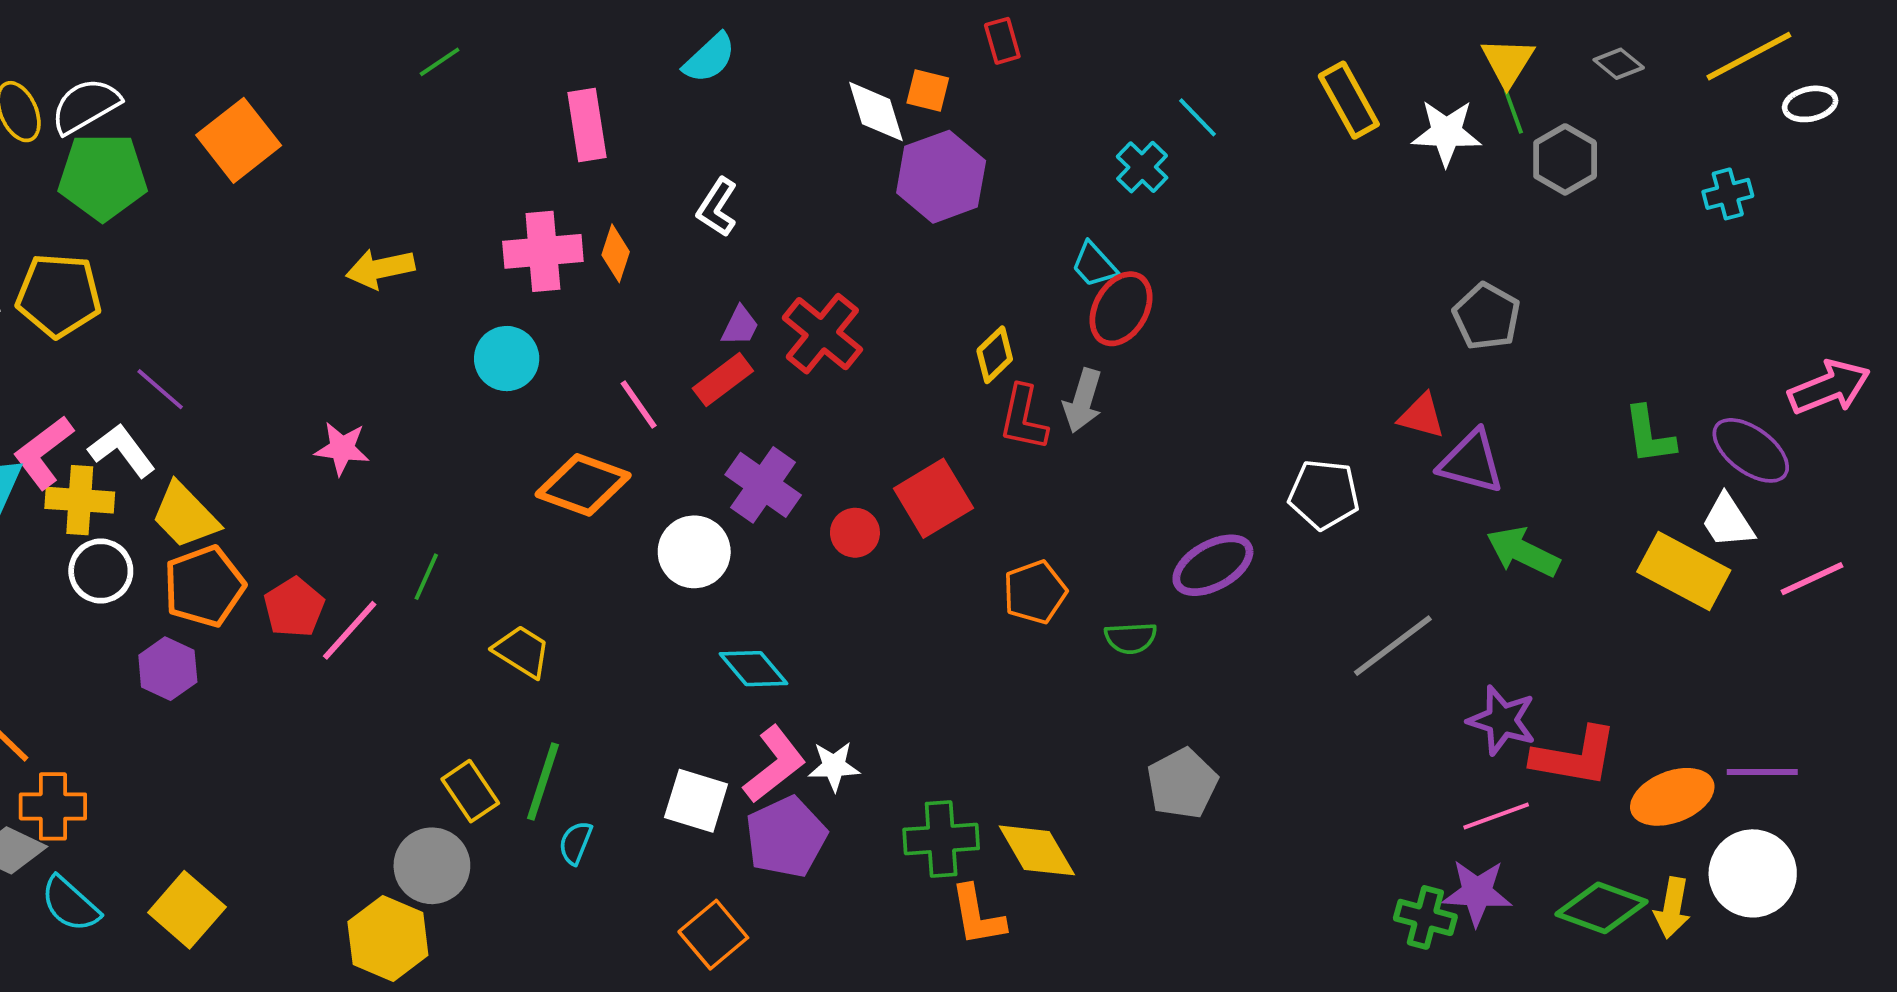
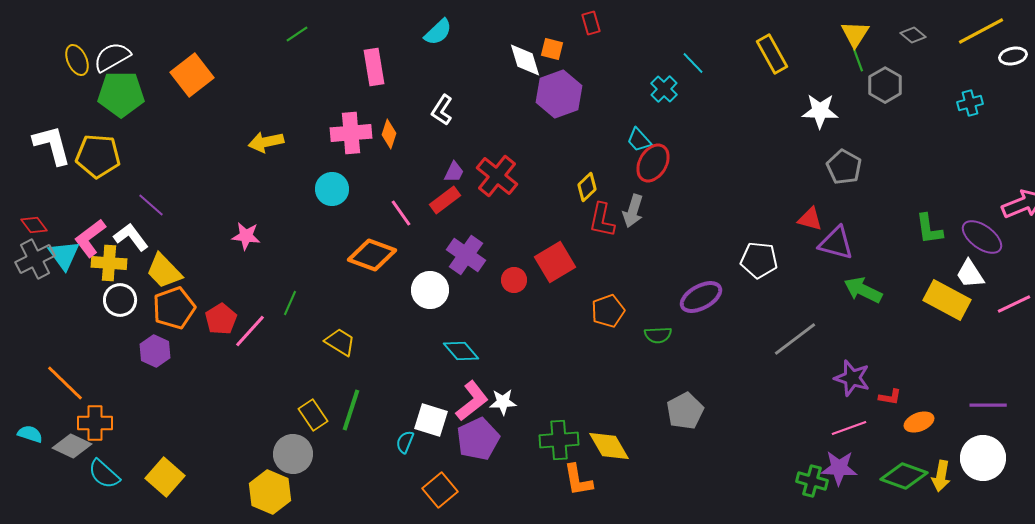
white star: (1446, 133) -> (820, 111), moved
red L-shape: (1575, 757) -> (890, 397), size x0.5
orange ellipse: (1672, 797) -> (919, 422), moved, size x0.7
cyan semicircle: (575, 843) -> (405, 442), moved

